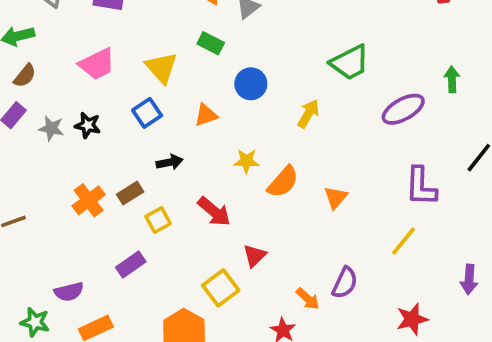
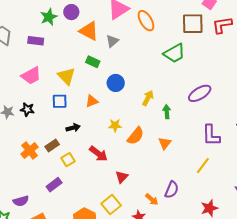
green trapezoid: (350, 63) -> (174, 53), moved
green arrow: (452, 79) -> (167, 112), moved
blue square: (147, 113) -> (60, 101), turned 35
yellow square: (221, 288) -> (111, 205), moved

